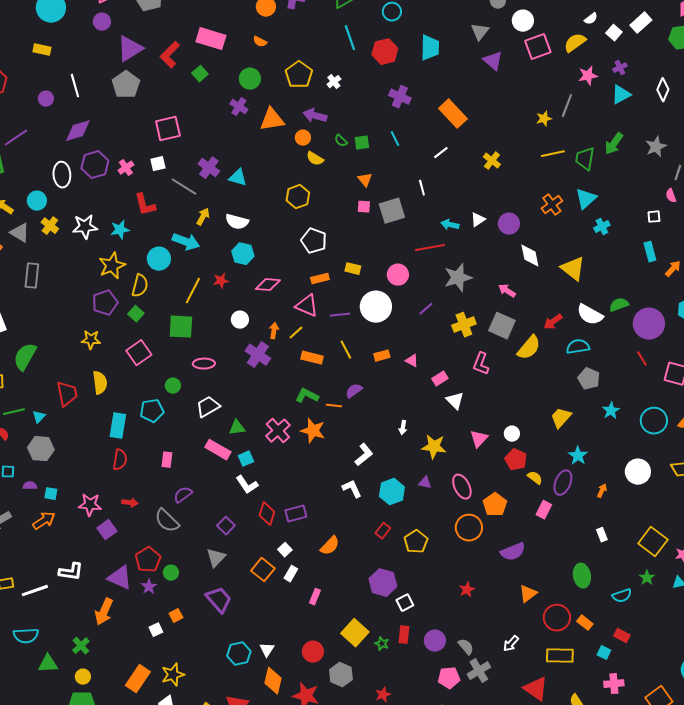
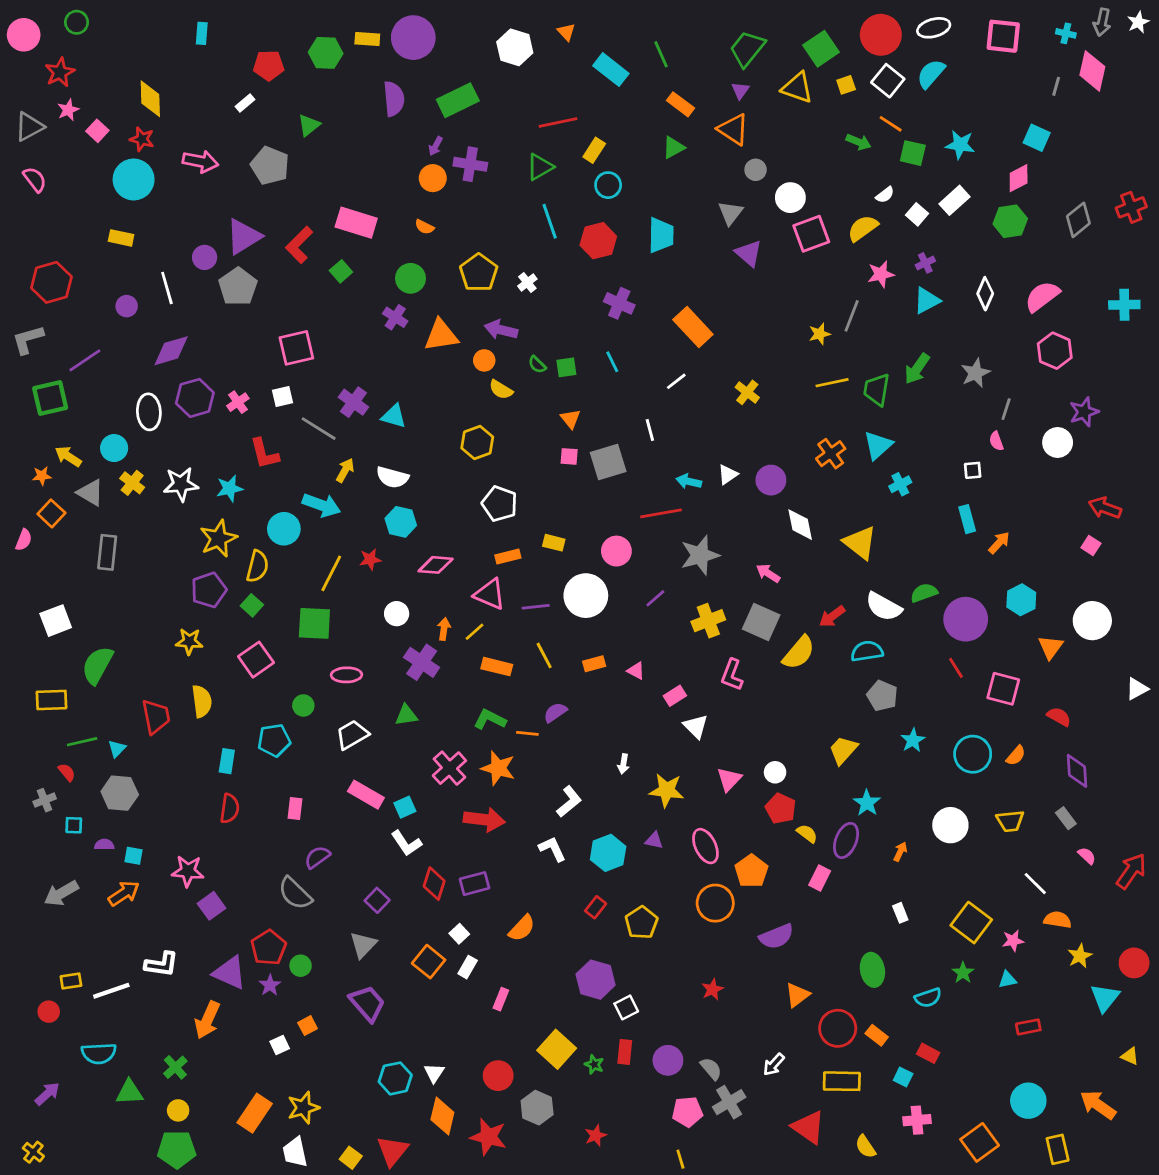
purple circle: (102, 22) -> (205, 257), moved
cyan rectangle: (118, 426) -> (227, 761), size x0.7
green triangle: (237, 428) -> (406, 715), moved
red arrow: (130, 503) -> (484, 820), moved, size x1.8

